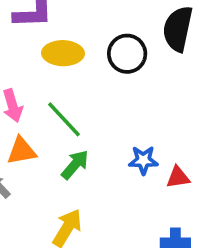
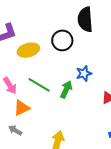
blue star: (143, 160) -> (84, 73), moved
green arrow: (75, 165) -> (66, 89), moved

